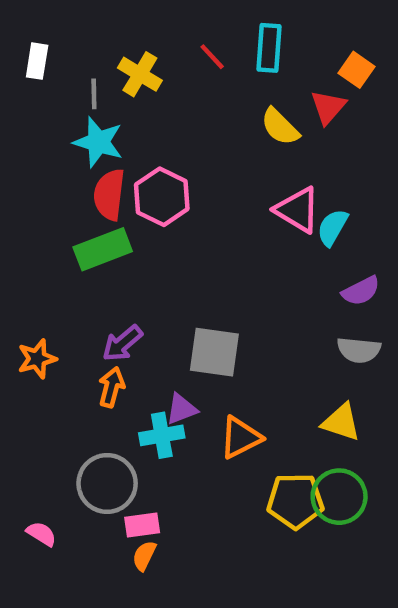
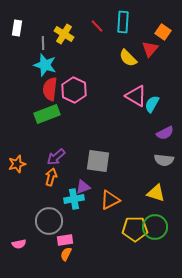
pink semicircle: (41, 534) -> (19, 244), turned 136

